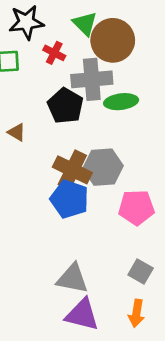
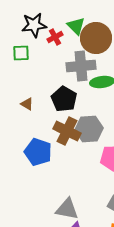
red cross: (54, 53) -> (55, 37), moved, turned 35
black pentagon: (65, 106) -> (64, 99), moved
blue pentagon: (70, 199) -> (38, 152), moved

